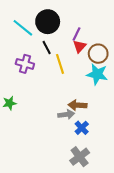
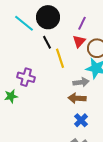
purple line: (77, 34) -> (82, 23), moved
purple cross: (25, 64) -> (26, 77), moved
gray arrow: (66, 114) -> (81, 82), moved

